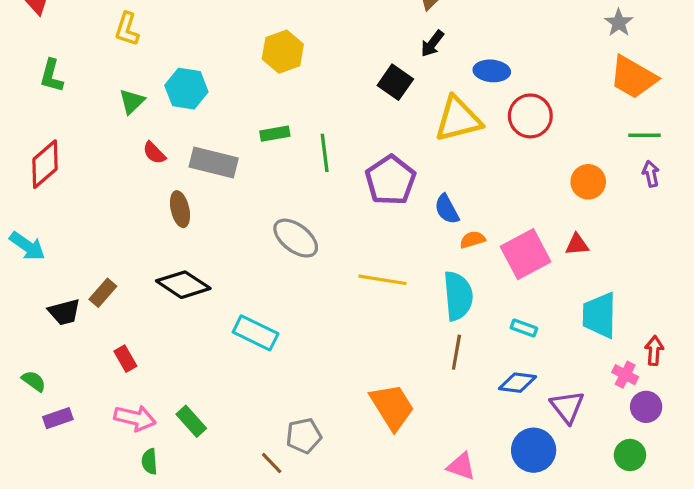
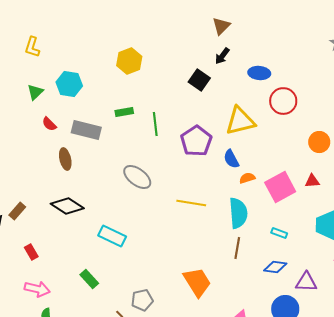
yellow triangle: (458, 119) -> (240, 121), moved
purple triangle: (567, 407) -> (306, 282), turned -50
green rectangle: (191, 421) -> (89, 279), moved

